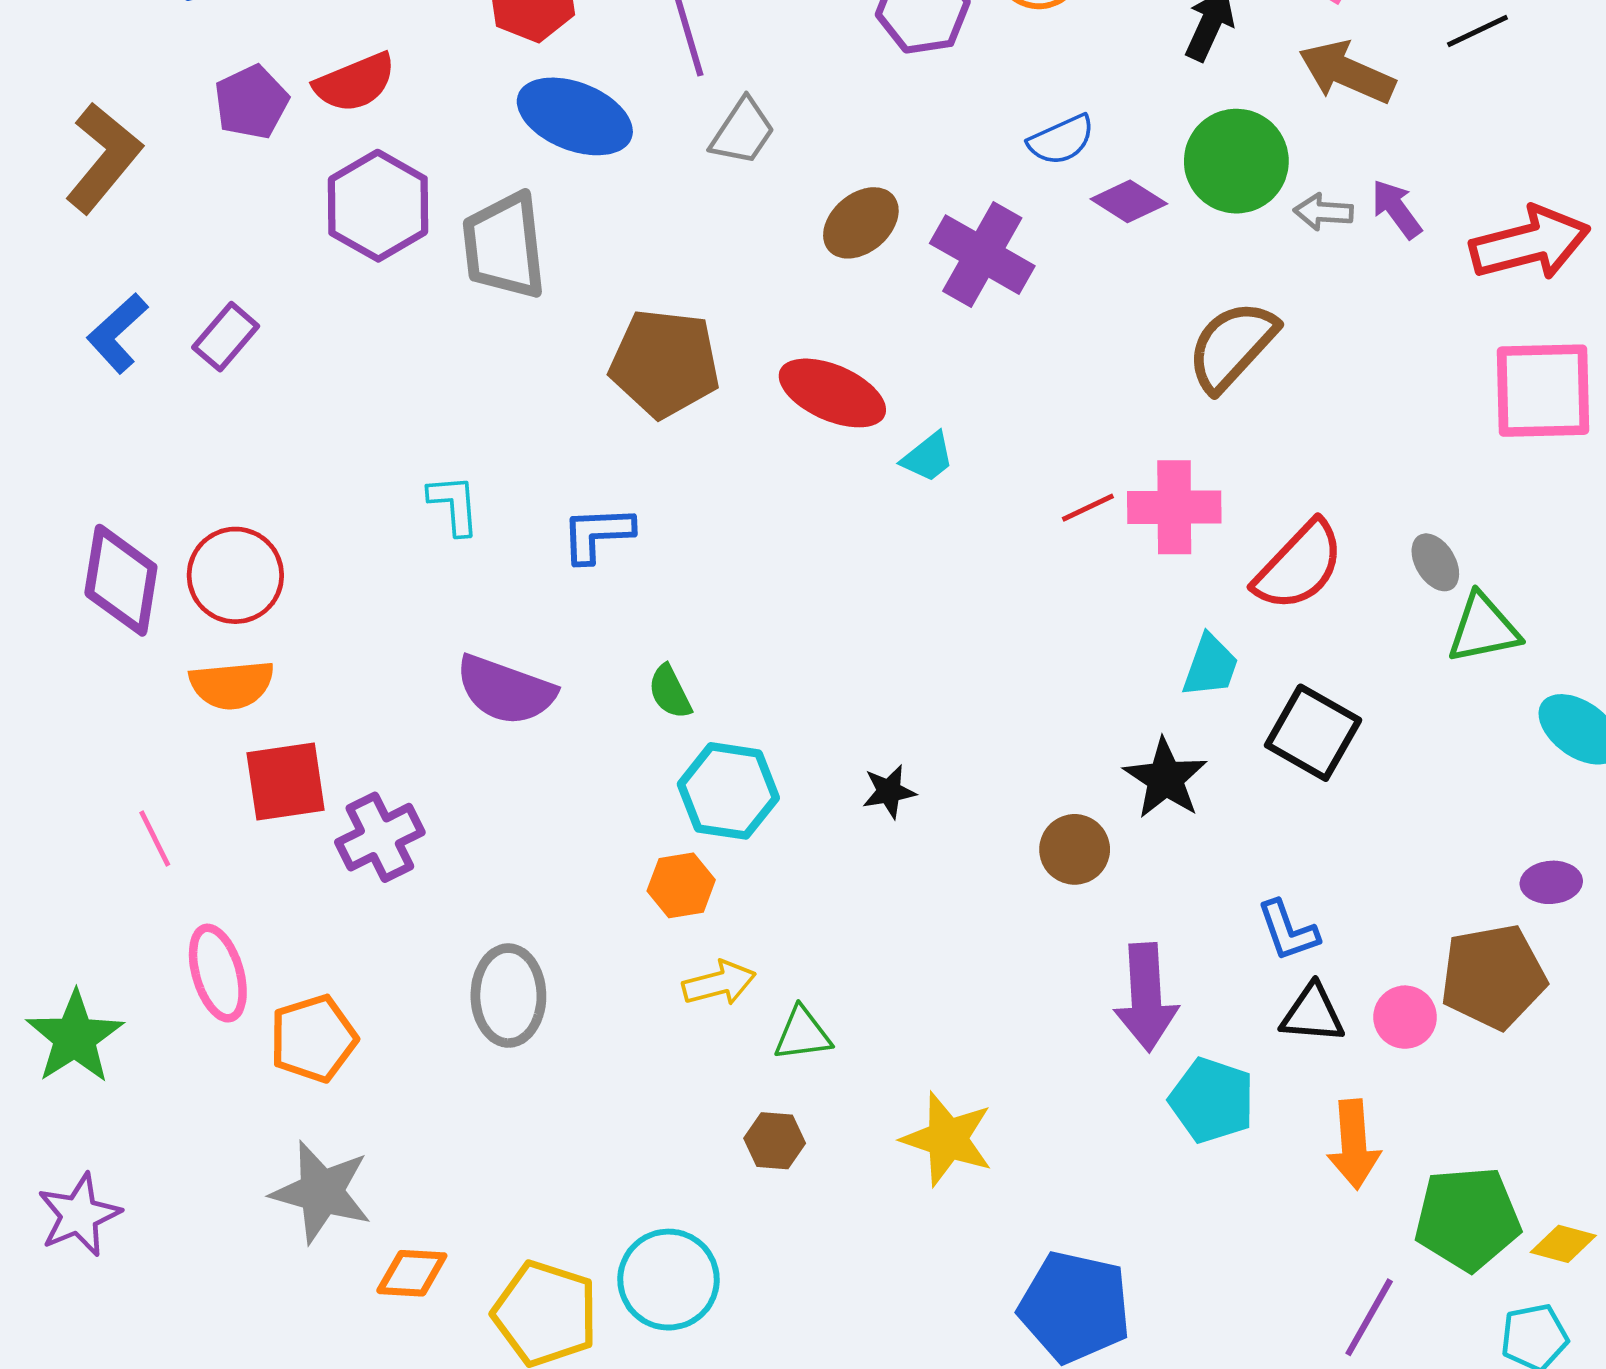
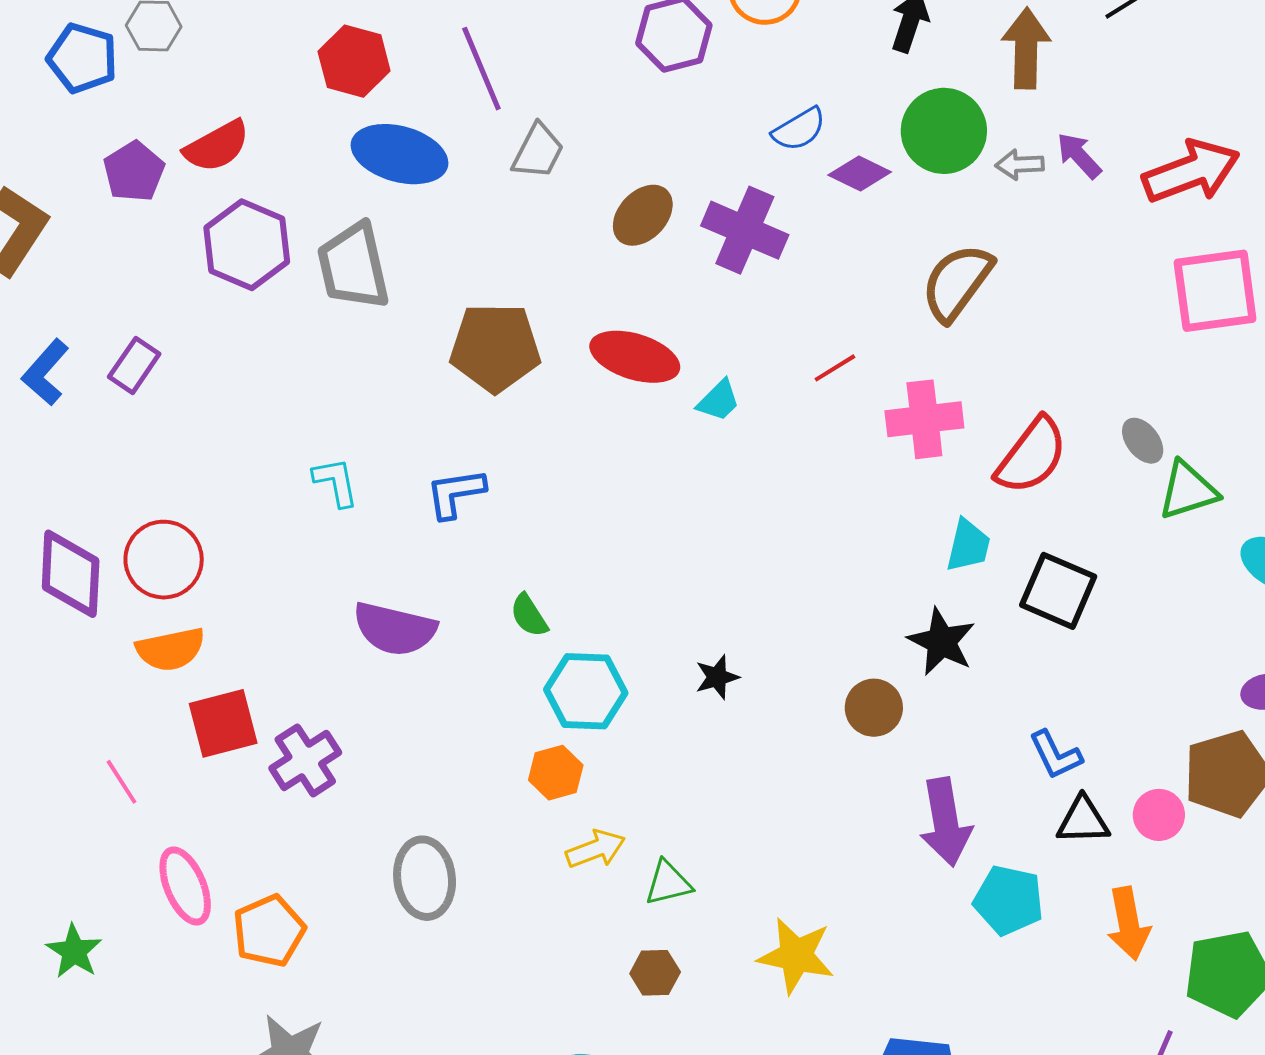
brown arrow: (1347, 72) -> (1026, 48), turned 74
red line: (1088, 508) -> (835, 368), moved
green star: (75, 1037) -> (74, 951), size x0.7

